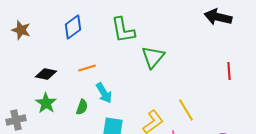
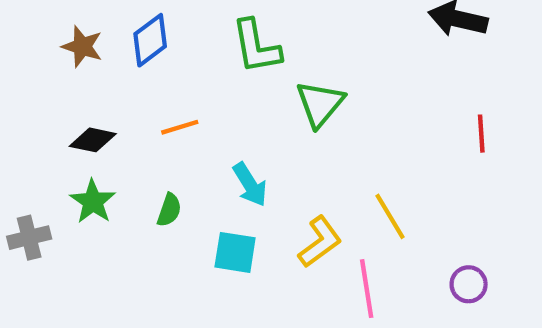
brown star: (21, 30) -> (82, 47), moved
cyan arrow: (104, 93) -> (250, 185), moved

